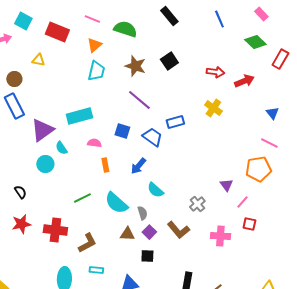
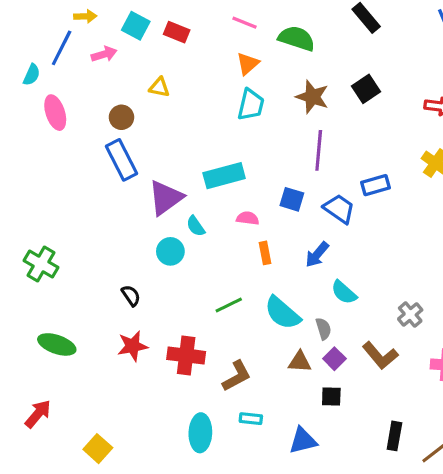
red rectangle: (57, 32) -> (177, 32), moved, size x0.7
purple line: (139, 100) -> (319, 150), turned 55

